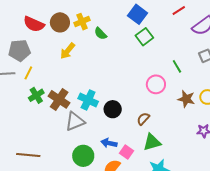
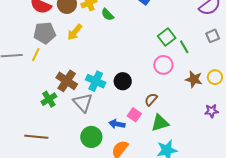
green square: (144, 37) -> (167, 37), moved
gray pentagon: (19, 50) -> (45, 33), moved
green cross: (36, 95) -> (49, 99), moved
black circle: (113, 109) -> (123, 81), moved
gray triangle: (75, 121) -> (83, 103), turned -50
pink square: (126, 152) -> (134, 115), moved

